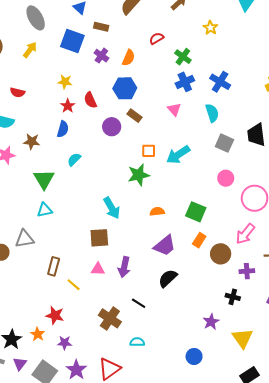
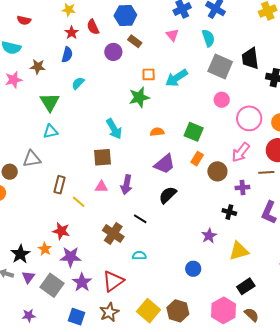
gray square: (224, 143) -> (220, 67), size x1.4
yellow triangle: (242, 338) -> (239, 251), turned 50
purple star: (65, 343) -> (71, 257), size x1.5

